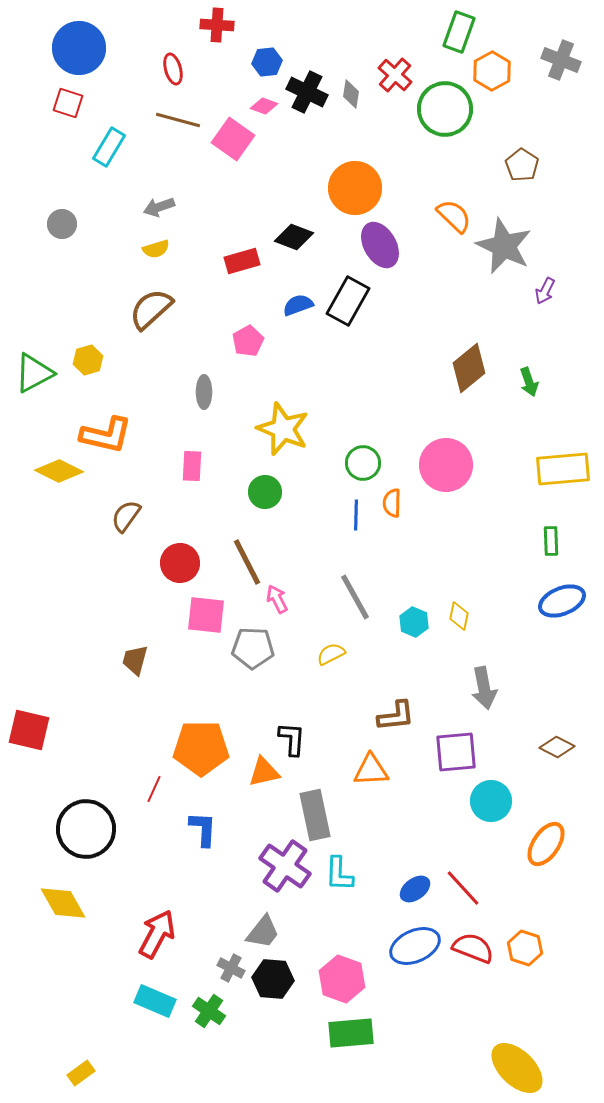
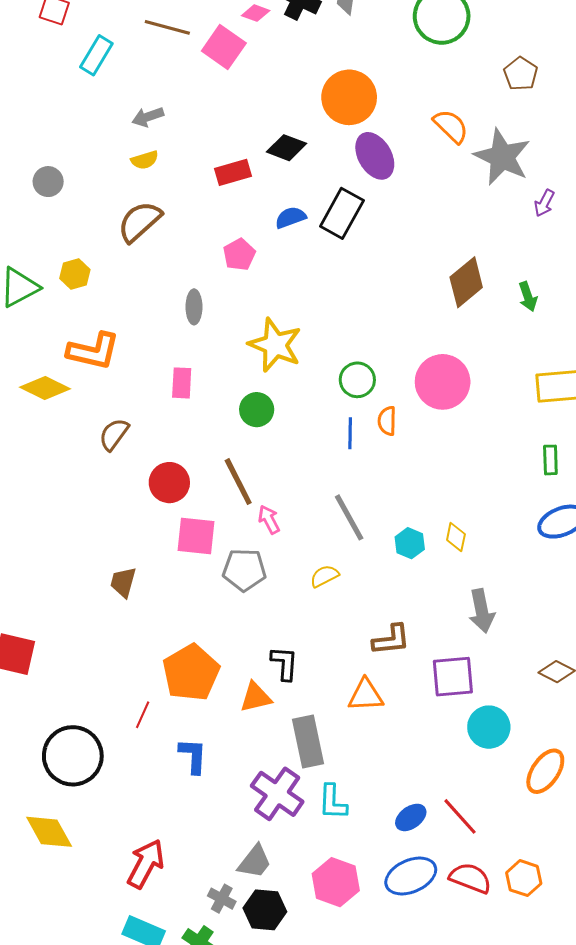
gray circle: (62, 224) -> (48, 182), moved
orange pentagon: (201, 748) -> (191, 673), turned -30
pink hexagon: (342, 979) -> (336, 882), moved

